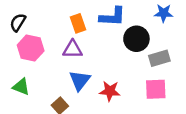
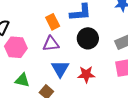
black circle: (136, 39) -> (88, 38), moved
green triangle: (21, 87) -> (22, 80), moved

